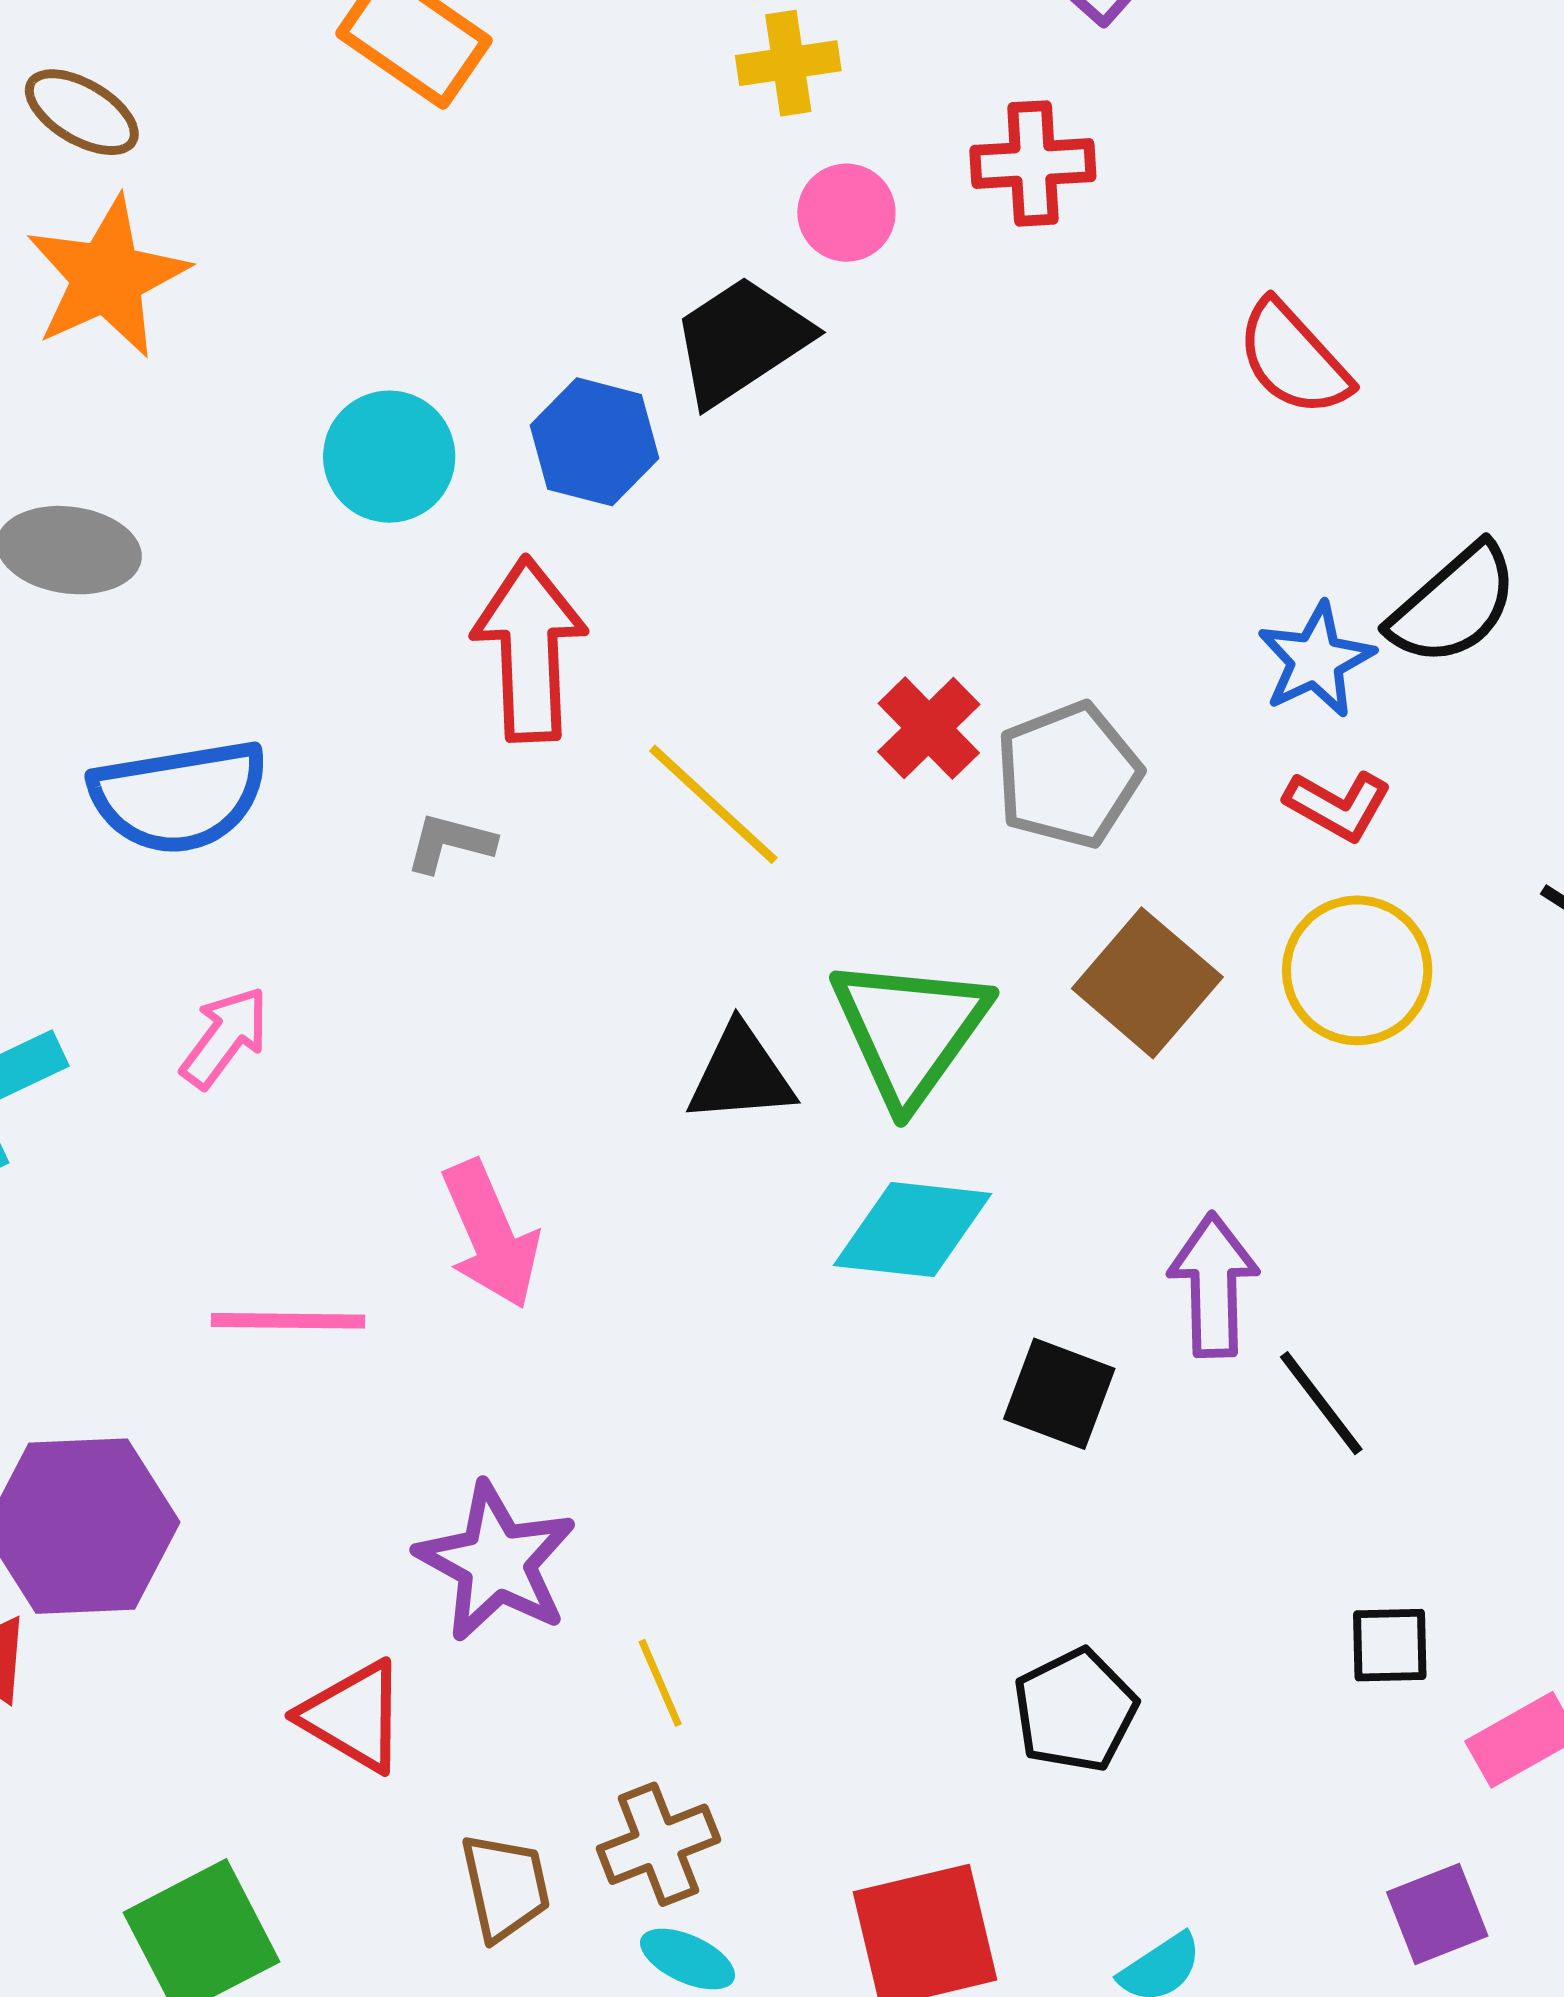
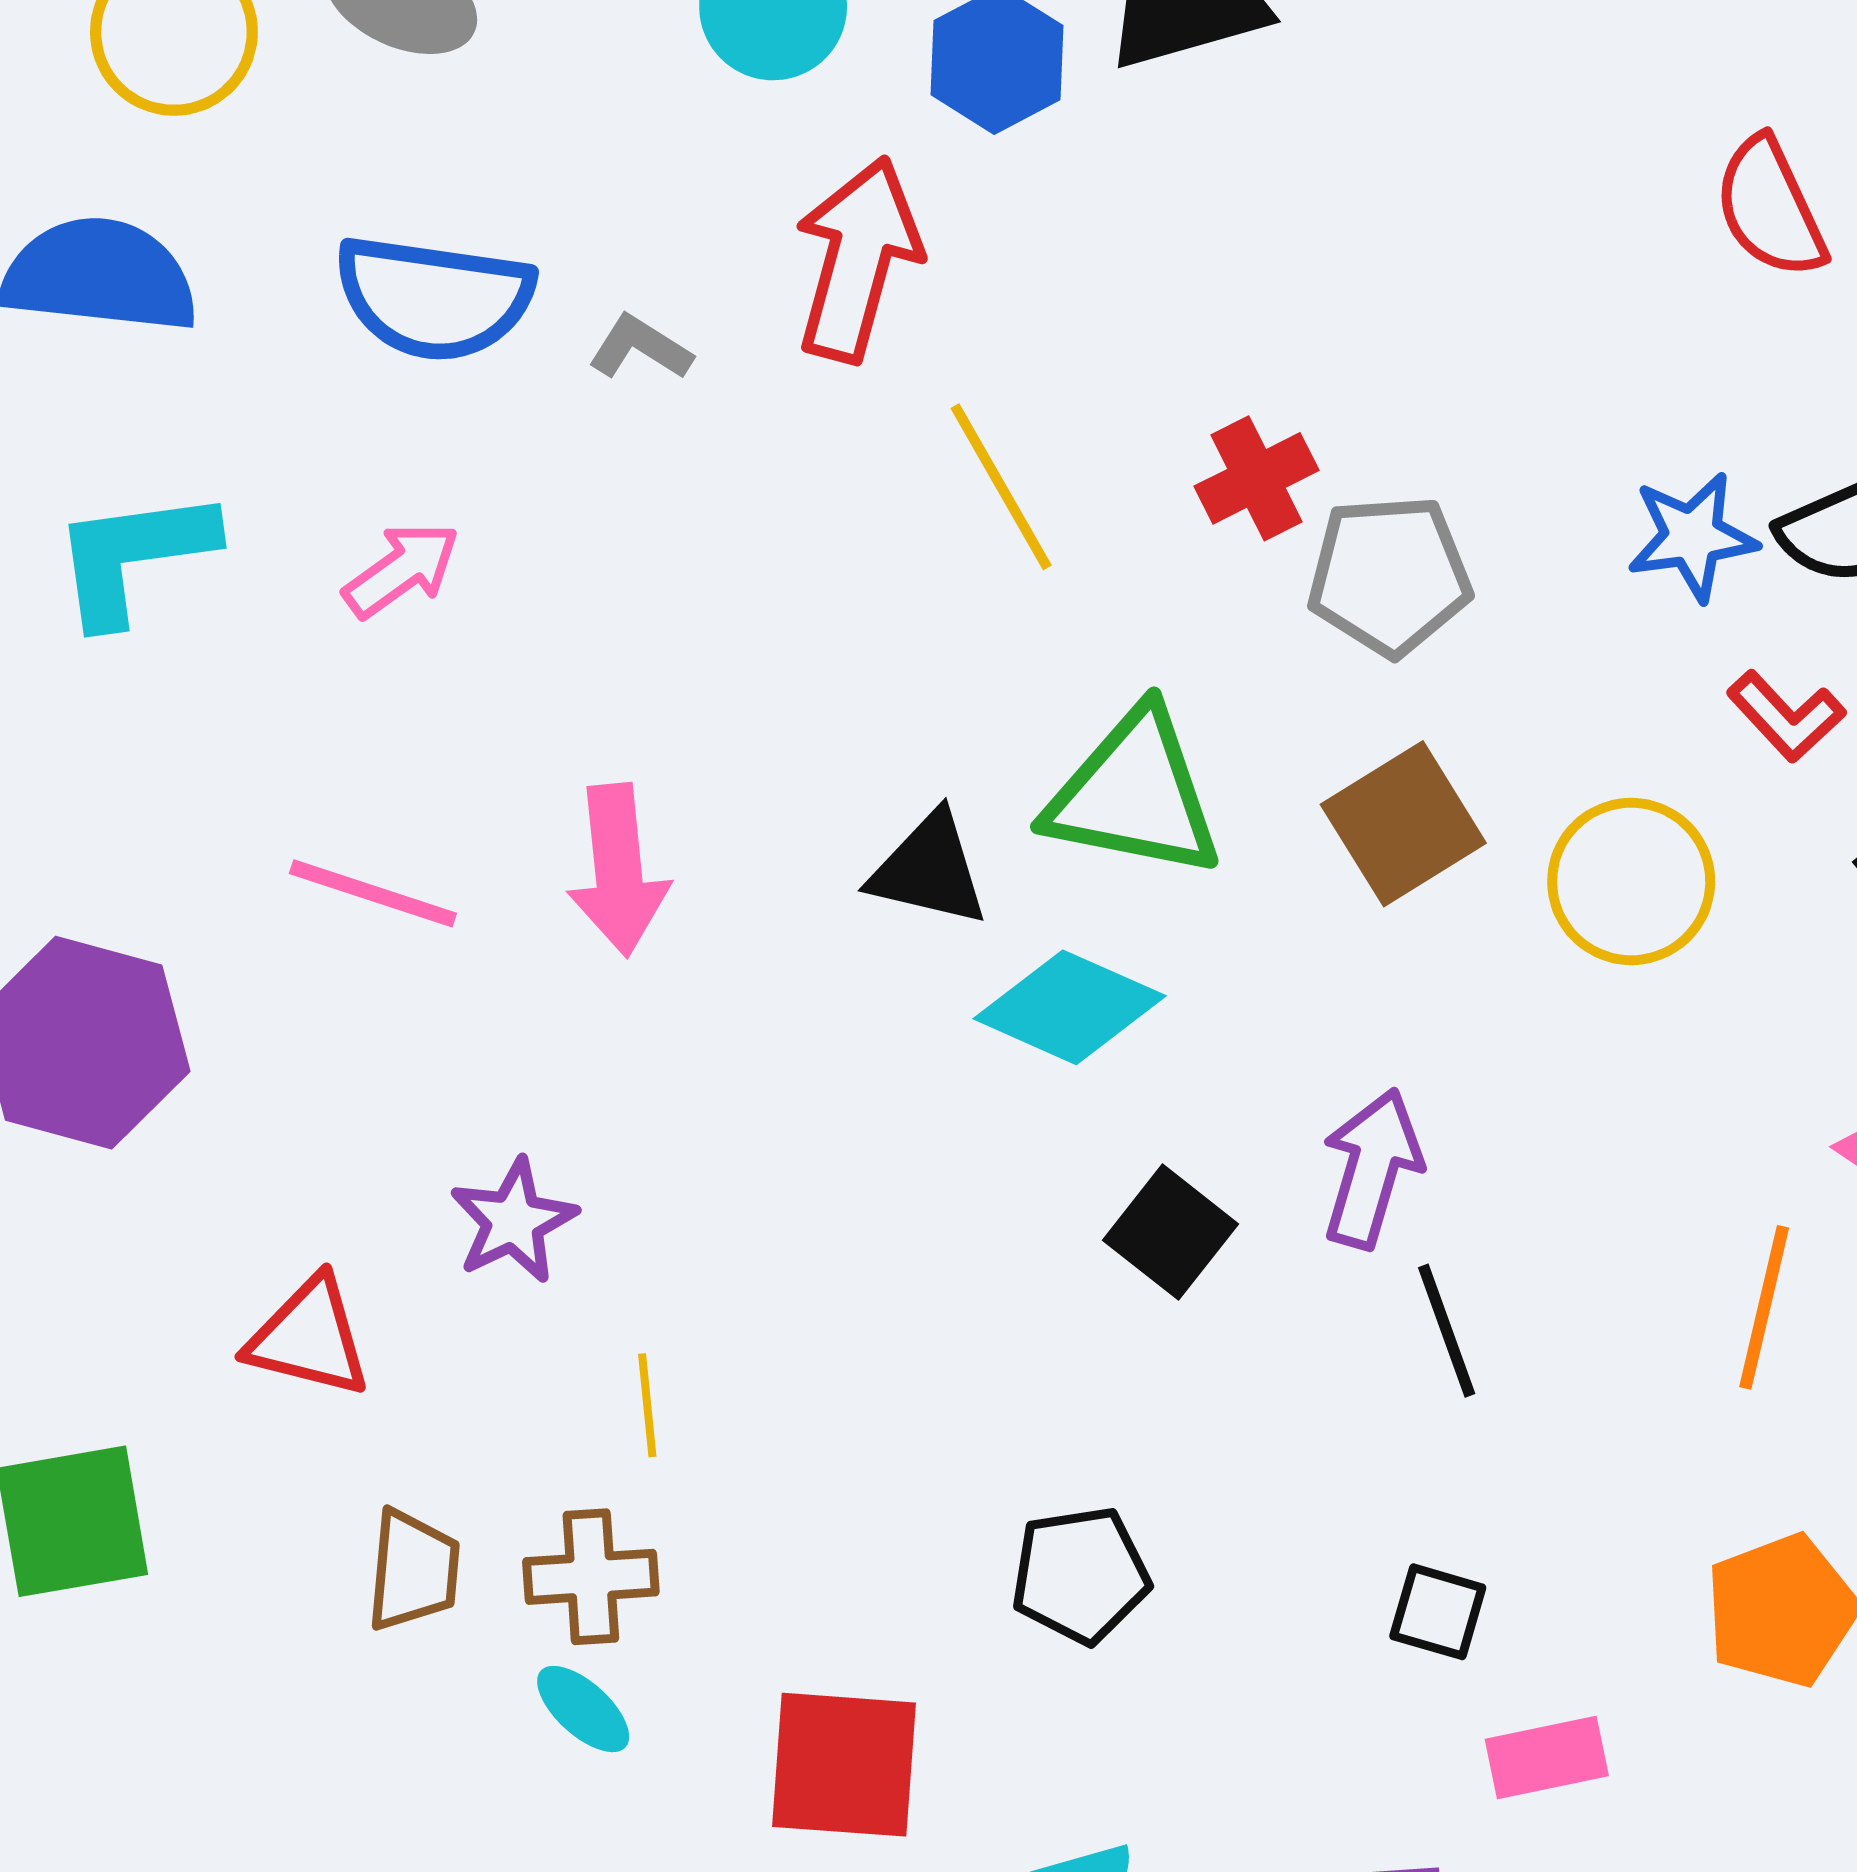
red L-shape: (1338, 805) -> (1786, 716), moved
gray L-shape: (450, 843) -> (640, 348), moved
green triangle: (910, 1030) -> (1134, 794), turned 48
black triangle: (741, 1074) -> (929, 870), moved
purple star: (496, 1562) -> (513, 1221), size x0.7
red triangle: (353, 1716) -> (309, 1337), turned -34

